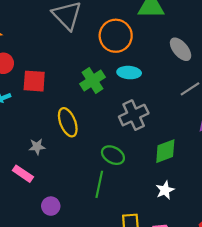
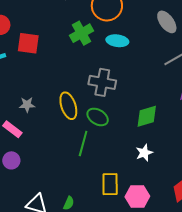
green cross: (92, 80) -> (81, 33), moved
gray cross: (134, 115) -> (102, 82), moved, turned 32
yellow ellipse: (68, 122) -> (68, 106), moved
purple circle: (51, 206) -> (11, 160), moved

